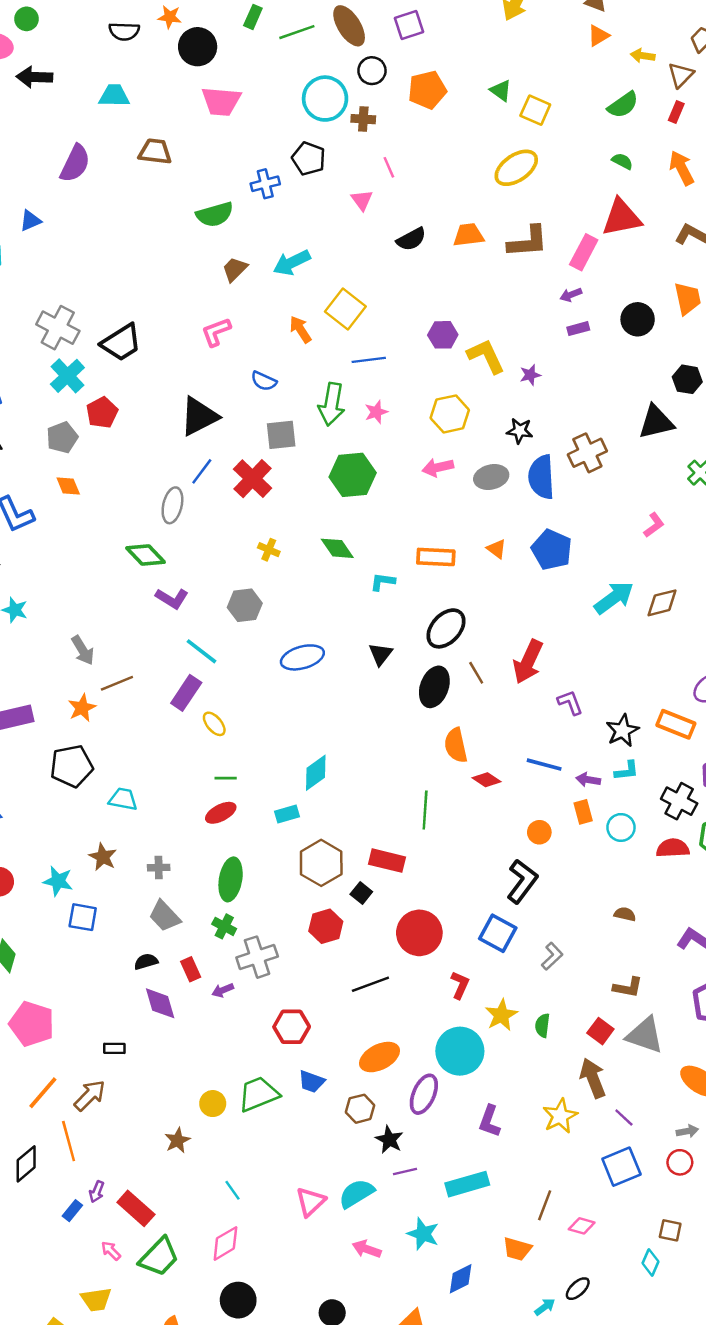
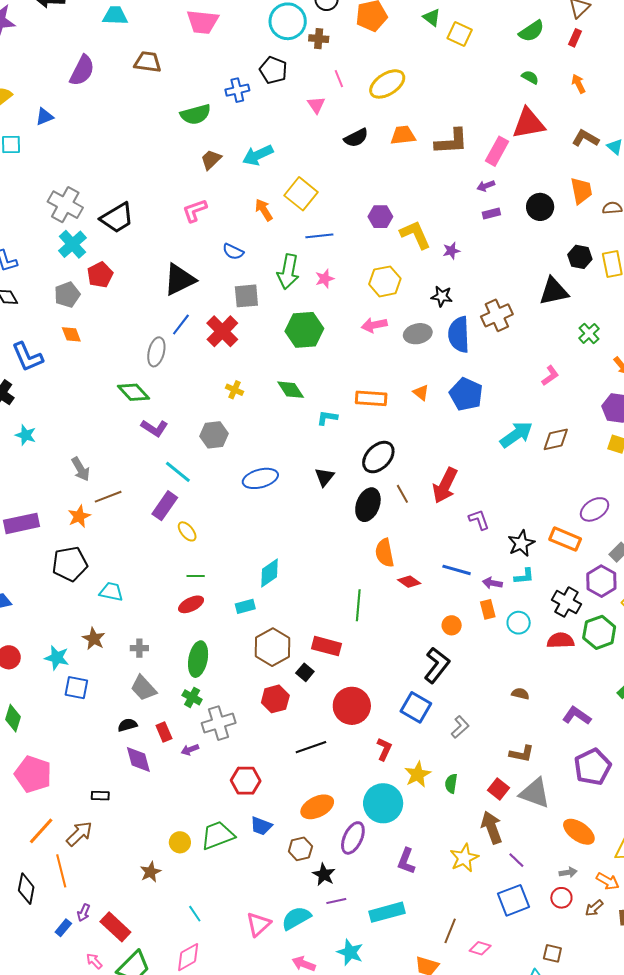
yellow ellipse: (516, 168) -> (387, 84), moved
orange arrow: (682, 168) -> (578, 84), size x0.7
black diamond: (26, 1164) -> (26, 889), turned -40

